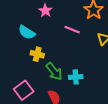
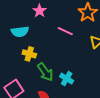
cyan semicircle: (27, 32) -> (20, 32), turned -42
cyan cross: (76, 77) -> (67, 79), turned 32

